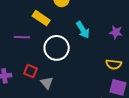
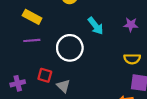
yellow rectangle: (41, 18) -> (32, 17), moved

